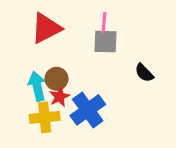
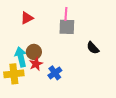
red triangle: (46, 28) -> (27, 18), size x0.6
blue cross: (88, 110) -> (55, 73), size x0.6
yellow cross: (45, 117) -> (14, 74), moved

